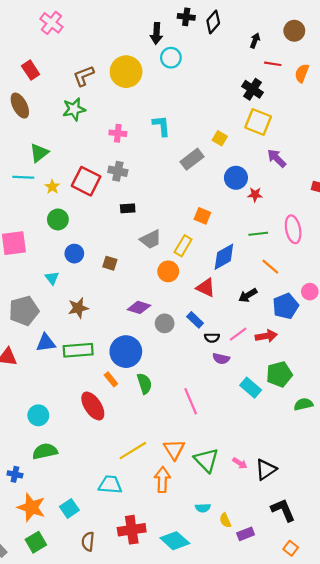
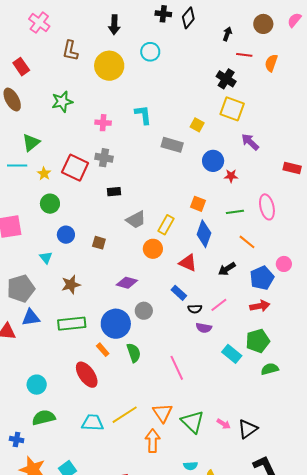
black arrow: (156, 33) -> (114, 25), moved
brown L-shape: (84, 76) -> (70, 51), moved, turned -55
gray rectangle: (192, 159) -> (172, 145), turned 55
orange square: (202, 216) -> (198, 204), moved
blue diamond: (224, 257) -> (204, 234), turned -40
gray circle: (165, 323) -> (144, 311), moved
red arrow: (266, 336) -> (260, 306), moved
blue triangle: (46, 343) -> (31, 318), moved
green semicircle: (303, 404) -> (270, 369), moved
cyan trapezoid: (110, 485) -> (93, 423), moved

